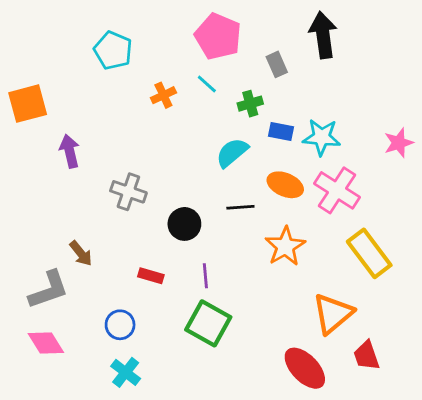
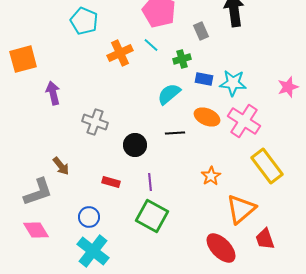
orange cross: (163, 95) -> (120, 53), size x1.4
orange star: (285, 246) -> (211, 176), moved, size x0.7
cyan cross: (126, 372) -> (93, 251), size x1.5

